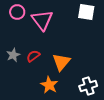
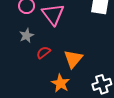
gray star: (13, 55) -> (27, 36), moved

